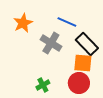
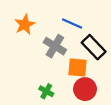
orange square: (83, 63) -> (77, 68), moved
green cross: (43, 85) -> (46, 91), turned -32

